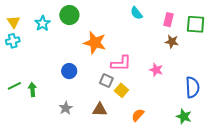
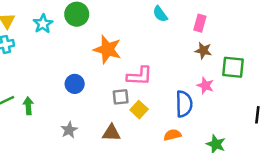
green square: (196, 24) -> (233, 67), moved
pink star: (156, 70) -> (205, 85), moved
gray square: (106, 81) -> (121, 97), turned -32
blue semicircle: (192, 87) -> (184, 104), moved
orange semicircle: (138, 115) -> (172, 135), moved, turned 32

